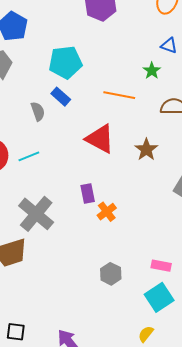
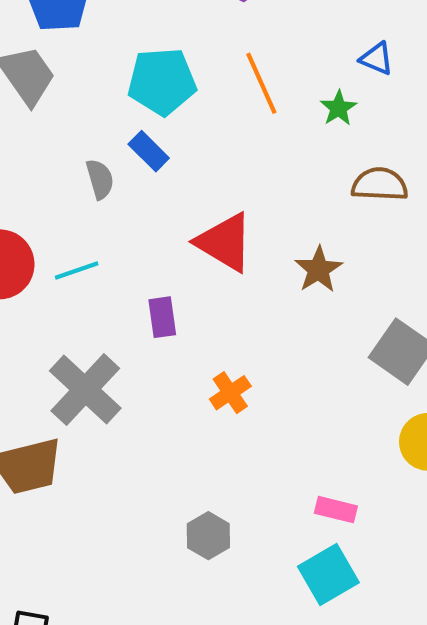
orange line: (119, 95) -> (261, 83), moved, turned 52
purple rectangle: (88, 193) -> (162, 317), moved
gray hexagon: (111, 274) -> (208, 536), moved

